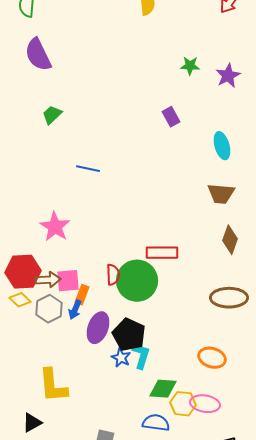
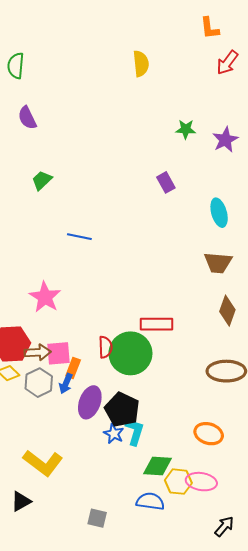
purple semicircle: (38, 55) -> (27, 118), size x0.7
yellow L-shape: (53, 386) -> (43, 463), turned -48

